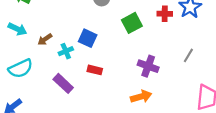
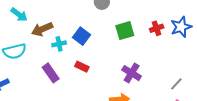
red cross: (165, 14) -> (157, 28), turned -32
brown arrow: (45, 39) -> (42, 29), size x1.5
gray line: (188, 55) -> (176, 84), moved

